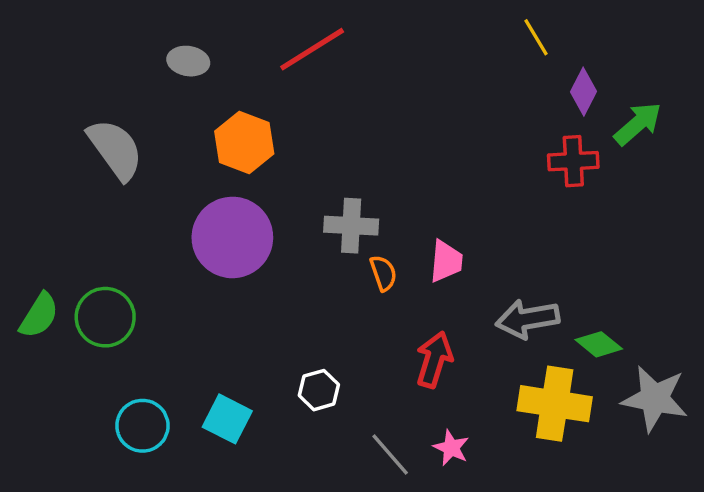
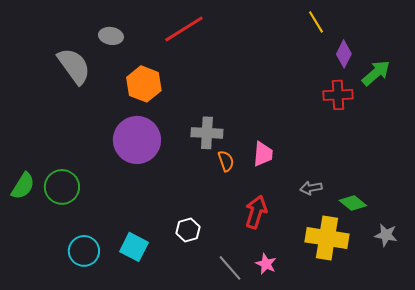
gray semicircle: (115, 149) -> (74, 66), moved
gray arrow: (527, 319) -> (311, 188), size x0.6
gray star: (655, 399) -> (386, 235), size x0.6

